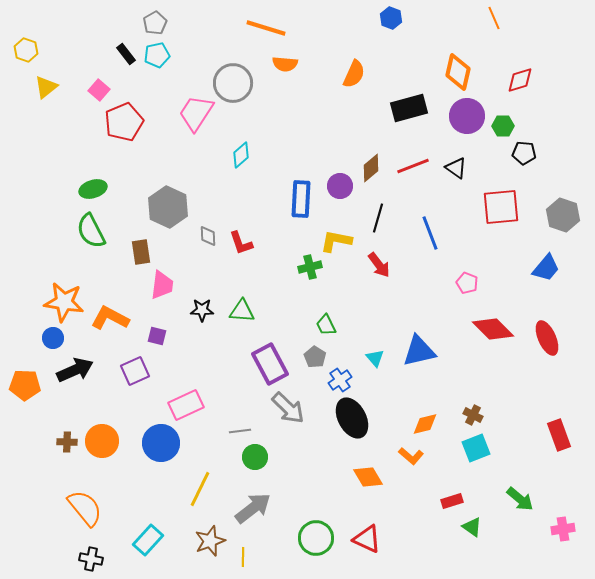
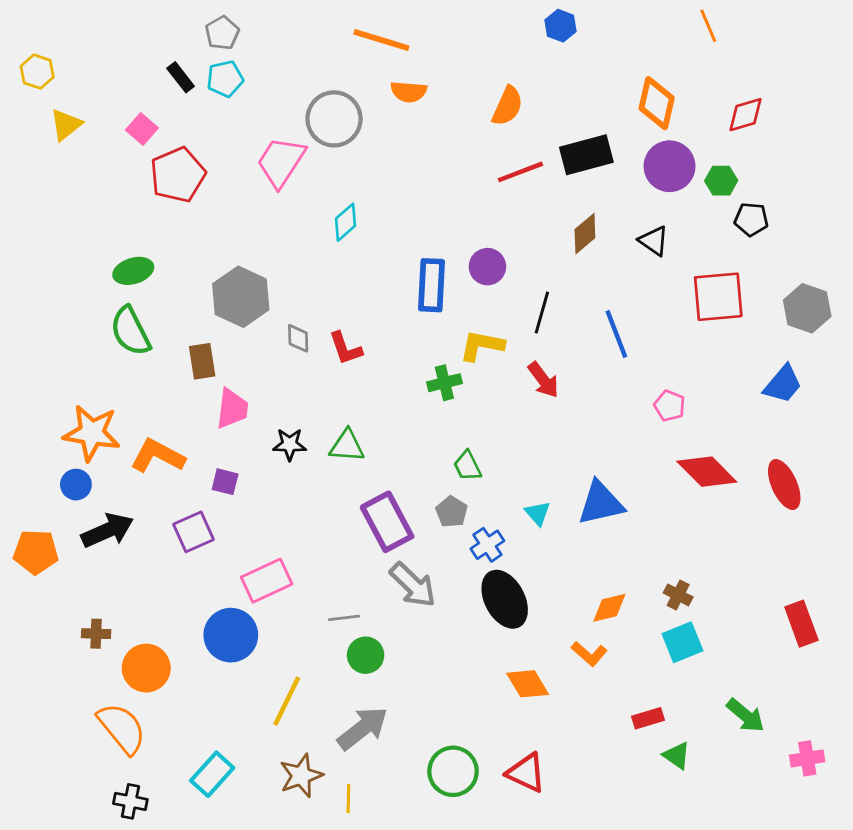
red line: (413, 166) -> (520, 172), moved
brown diamond: (371, 168) -> (585, 234), moved
orange circle: (102, 441) -> (146, 668), moved

